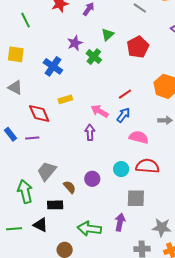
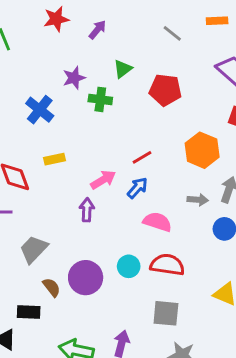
red pentagon: (138, 47) -> (165, 90), turned 30
green cross: (94, 57) -> (100, 99), turned -35
pink arrow: (100, 111) -> (103, 180), turned 114
gray trapezoid: (47, 171) -> (34, 249), moved
purple circle: (92, 179) -> (86, 278), size x1.5
gray square: (136, 198) -> (166, 313), moved

